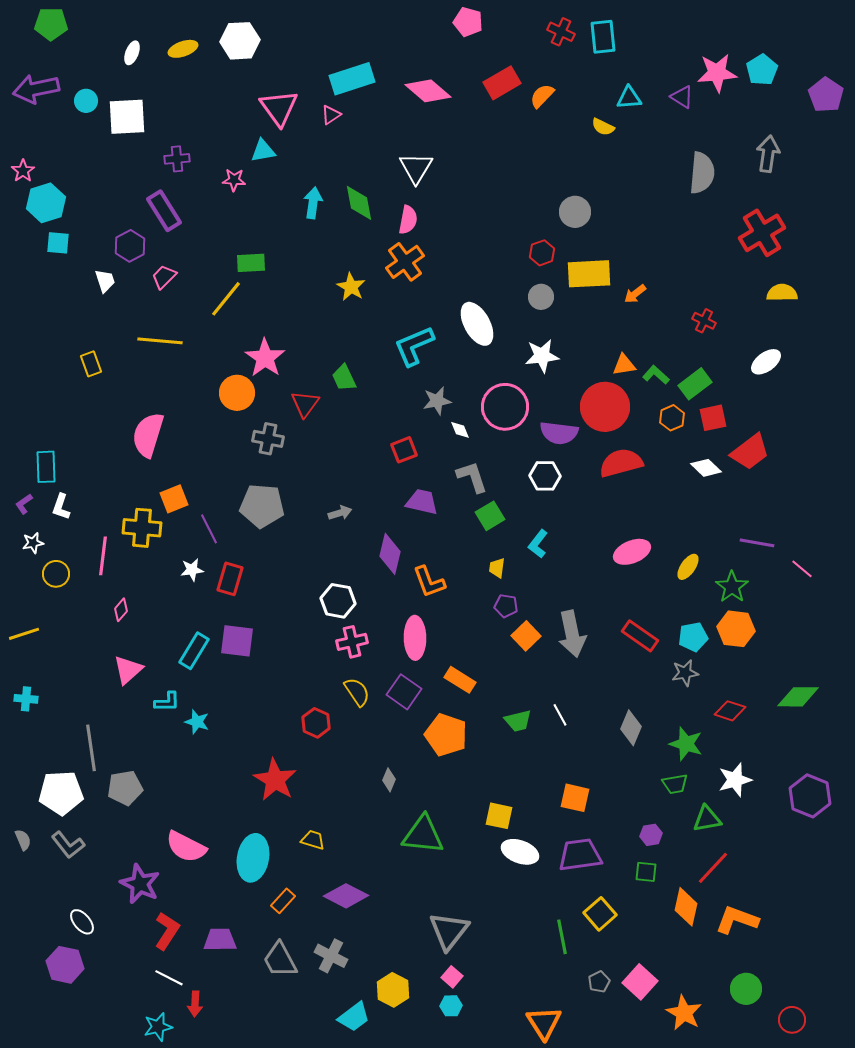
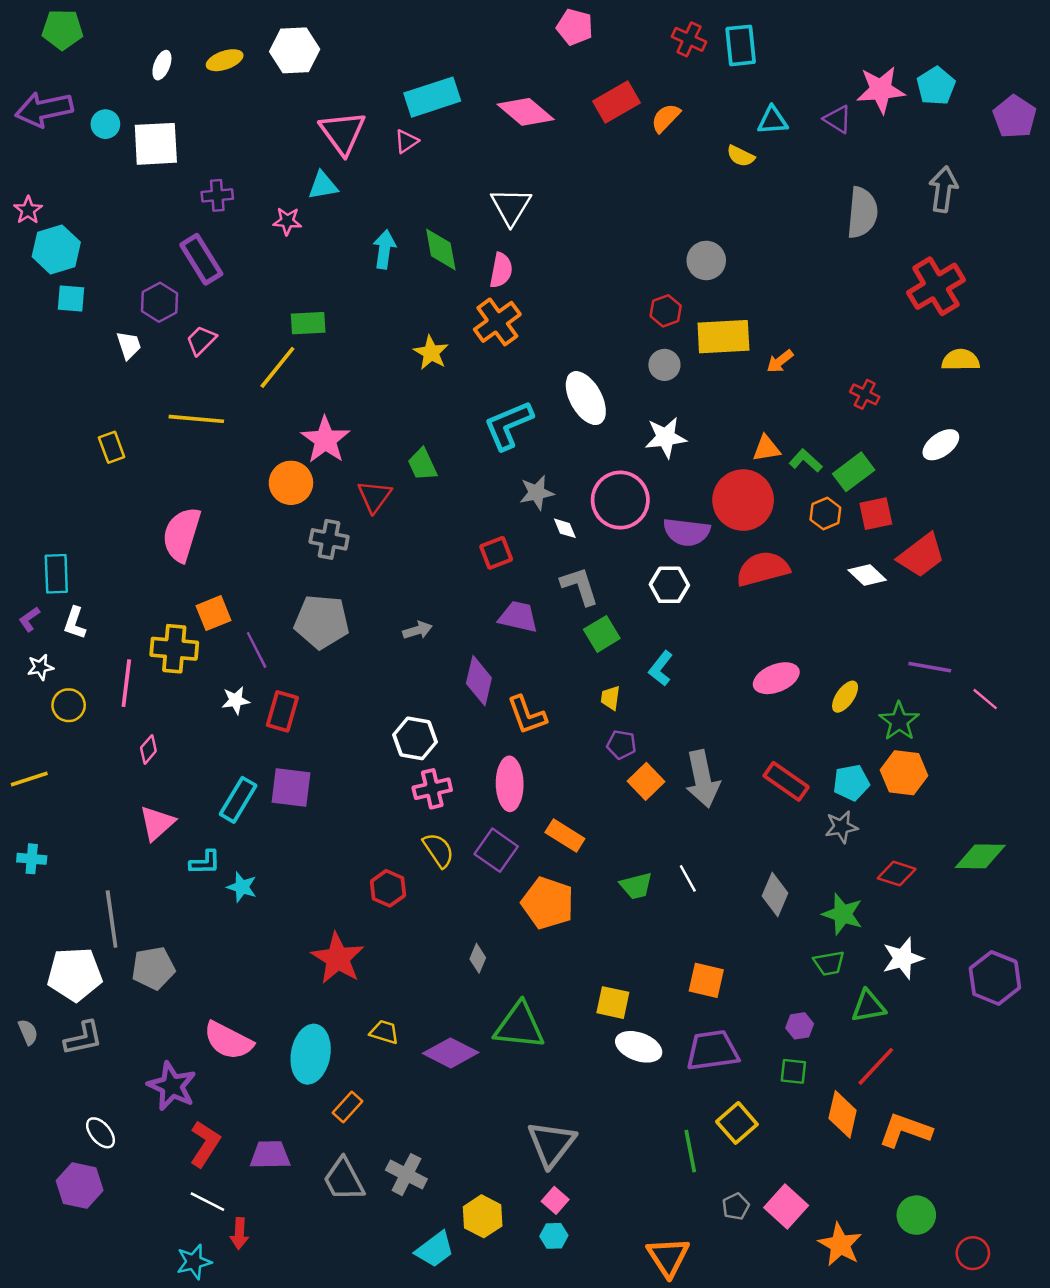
gray L-shape: (68, 845) -> (83, 1038), turned -64
purple diamond: (346, 896) -> (451, 1053), moved

